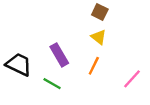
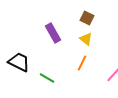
purple rectangle: (59, 55) -> (53, 33), moved

